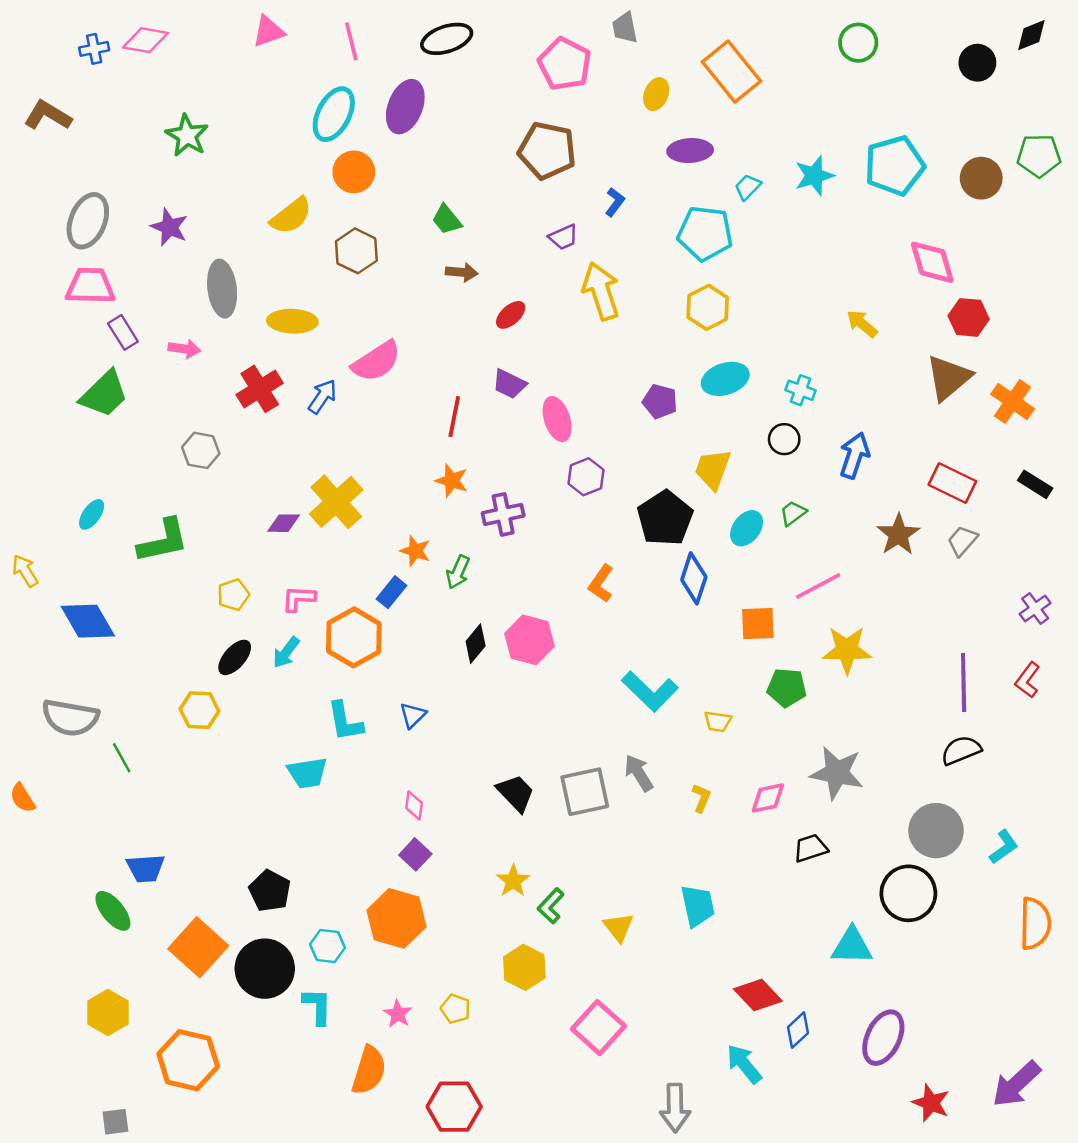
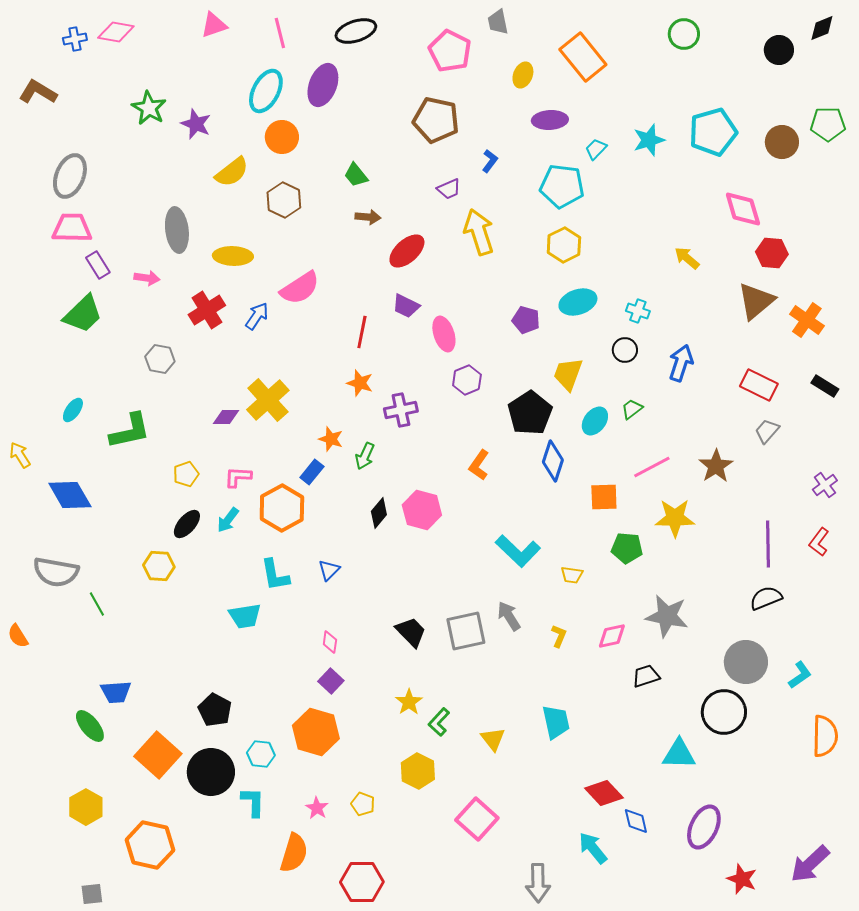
purple star: (169, 227) -> (196, 124), moved
red ellipse: (511, 315) -> (407, 251), size x1.5
brown star: (898, 534) -> (716, 466), moved
blue diamond: (798, 1030) -> (636, 821), turned -60

